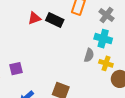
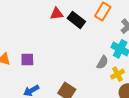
yellow cross: (106, 63) -> (118, 74), turned 32

